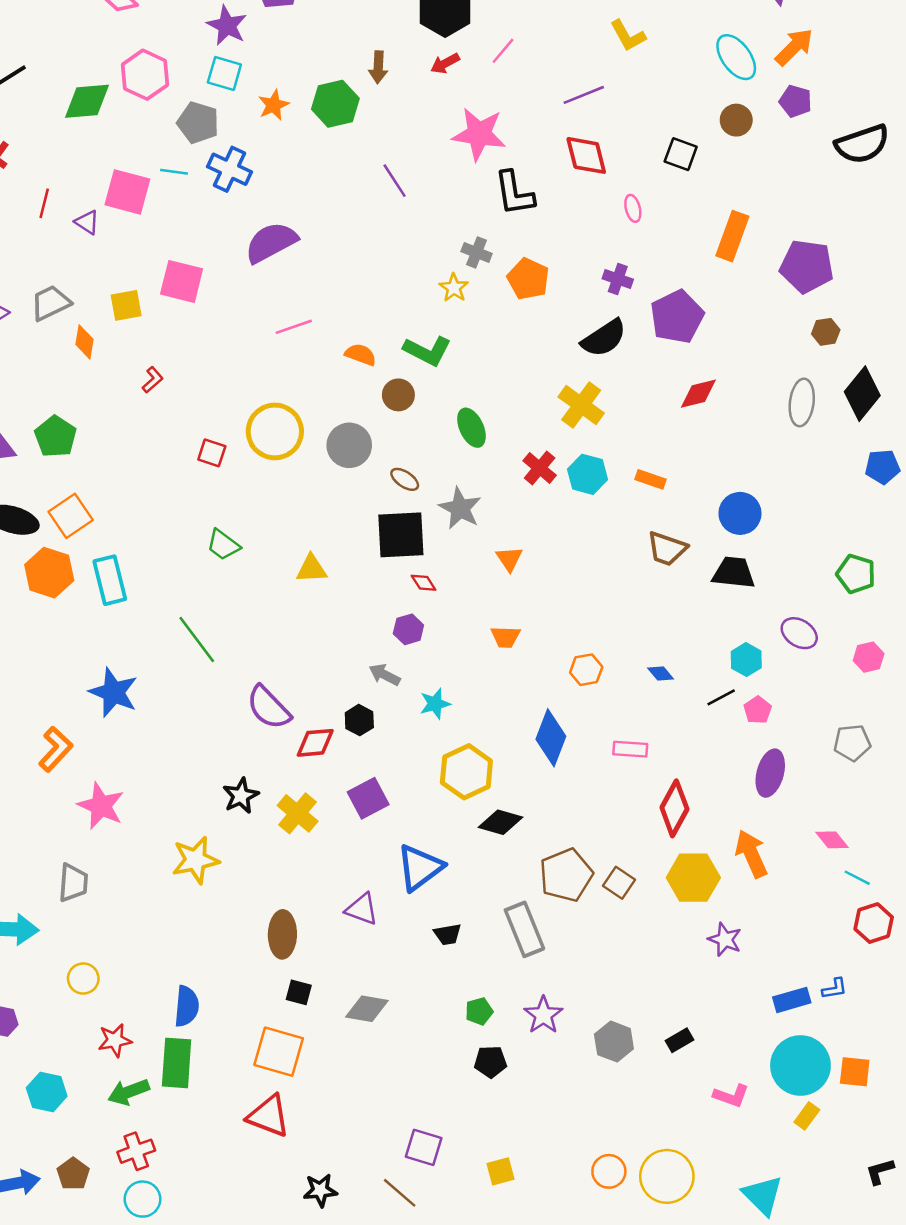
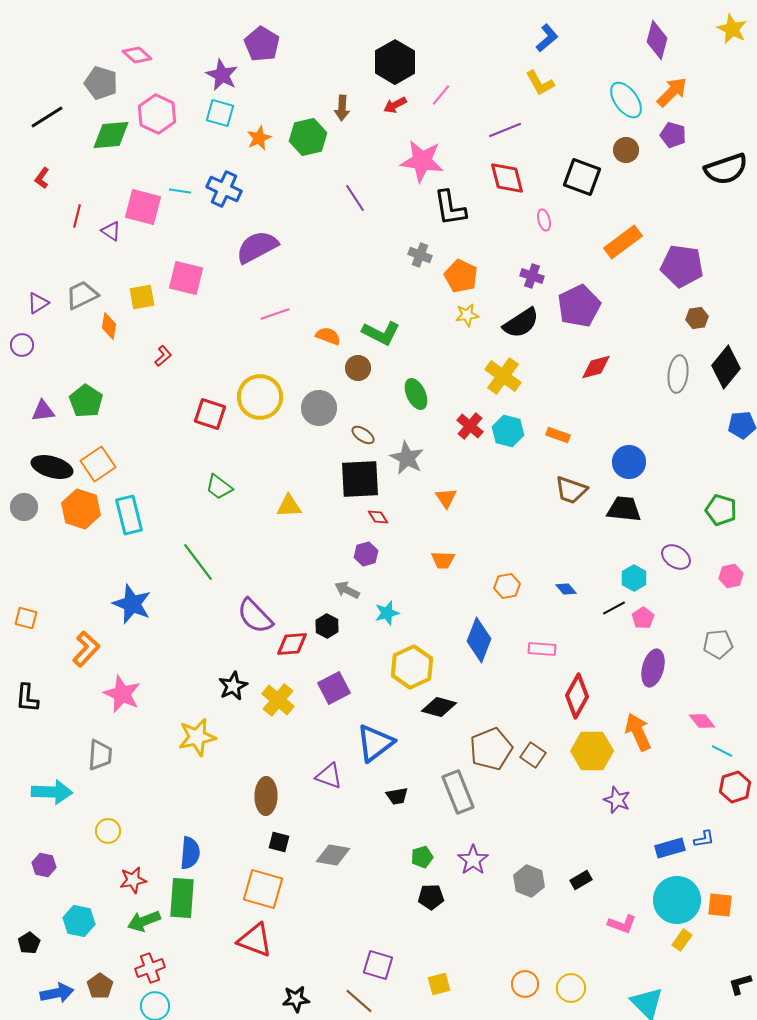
gray pentagon: (198, 123) -> (101, 83), moved
black square: (681, 154) -> (582, 177), size x1.4
orange rectangle: (732, 236) -> (623, 242), turned 33
yellow star: (454, 288) -> (467, 315), moved, turned 30
red square: (212, 453) -> (210, 414), size x1.4
yellow circle: (667, 1176) -> (571, 988), size x0.7

